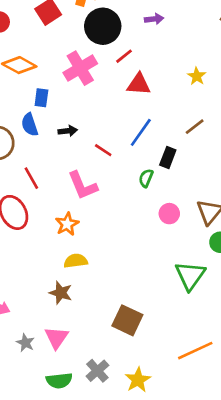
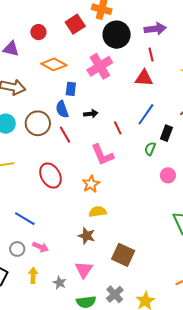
purple arrow: (154, 19) -> (155, 29), size x1.5
red line: (124, 56) -> (151, 55), moved, turned -64
red line: (103, 150) -> (118, 128), turned 32
red line: (31, 178) -> (65, 135), moved
brown square: (127, 320) -> (123, 255), moved
gray star: (25, 343) -> (60, 283), moved

